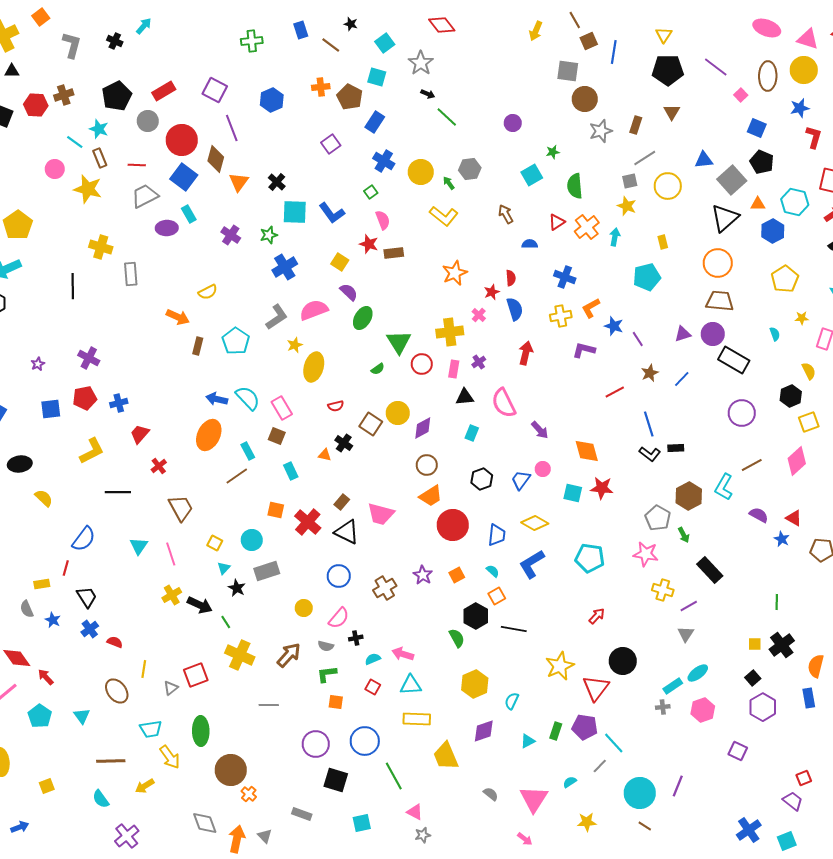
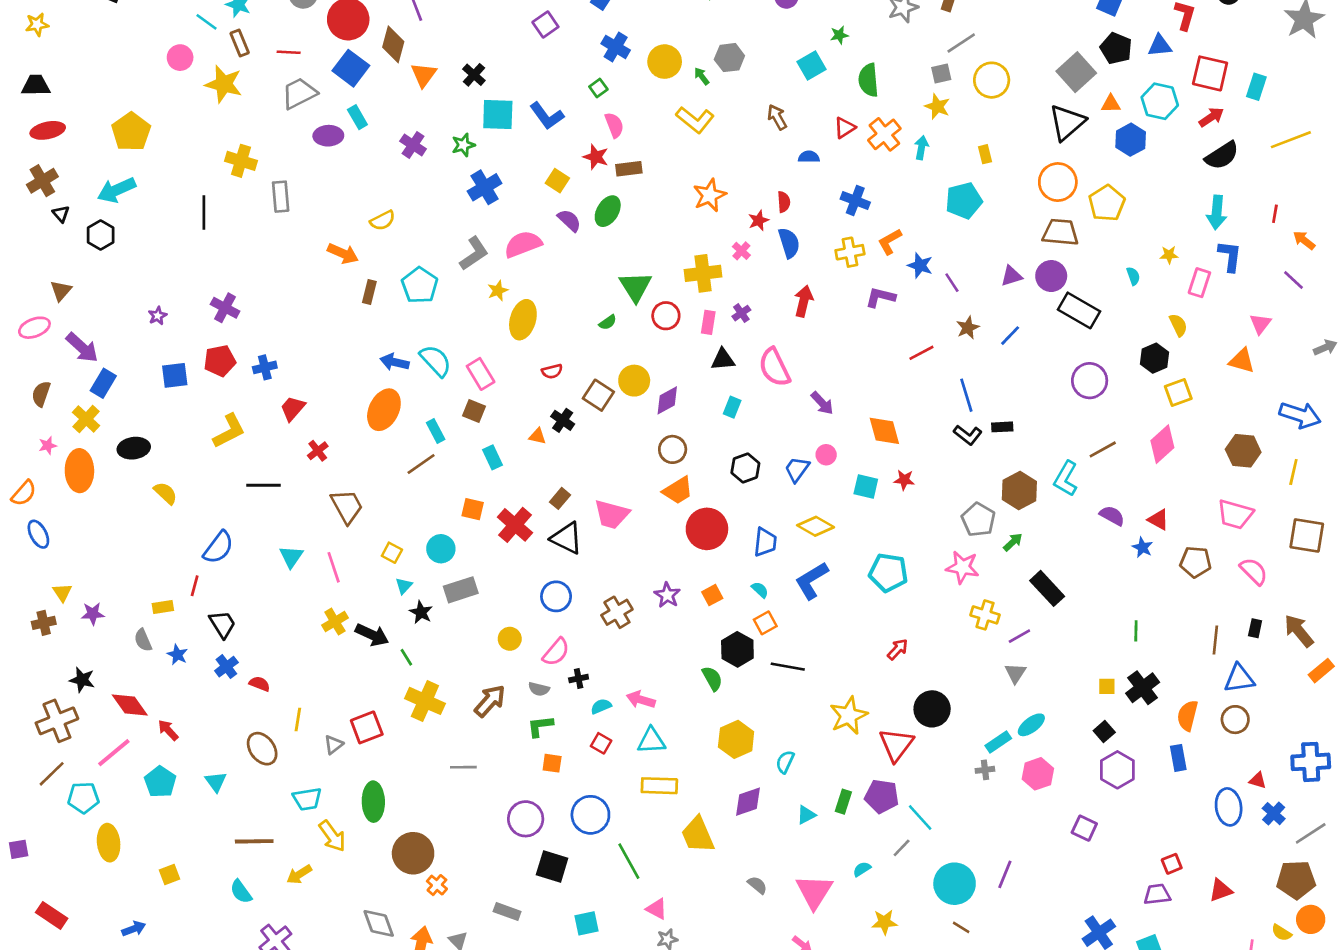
blue triangle: (704, 160) -> (1160, 46), moved
yellow pentagon: (785, 279) -> (1107, 203), moved
green ellipse: (363, 318) -> (608, 211), moved
red star: (602, 488) -> (904, 480), size x0.7
green arrow: (684, 535) -> (1013, 542), turned -105
purple trapezoid: (793, 801) -> (1157, 894), turned -45

